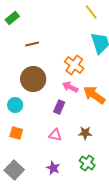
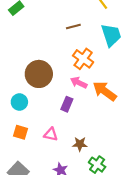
brown line: (32, 44) -> (73, 27), moved
brown star: (85, 133) -> (80, 144), moved
pink triangle: (55, 135) -> (51, 134), moved

